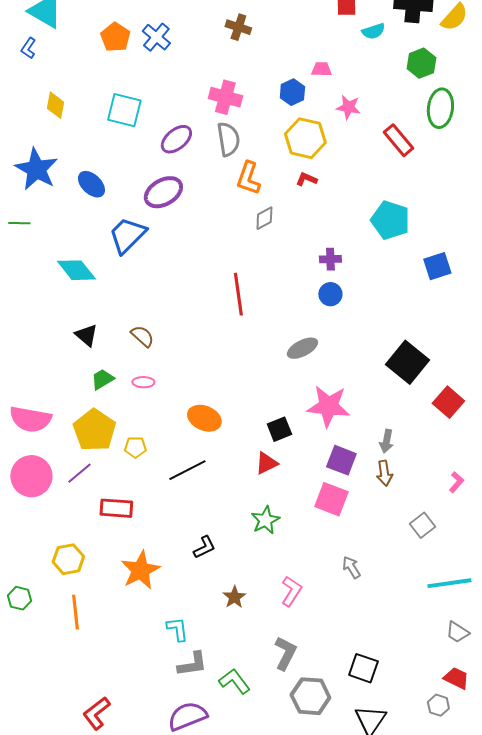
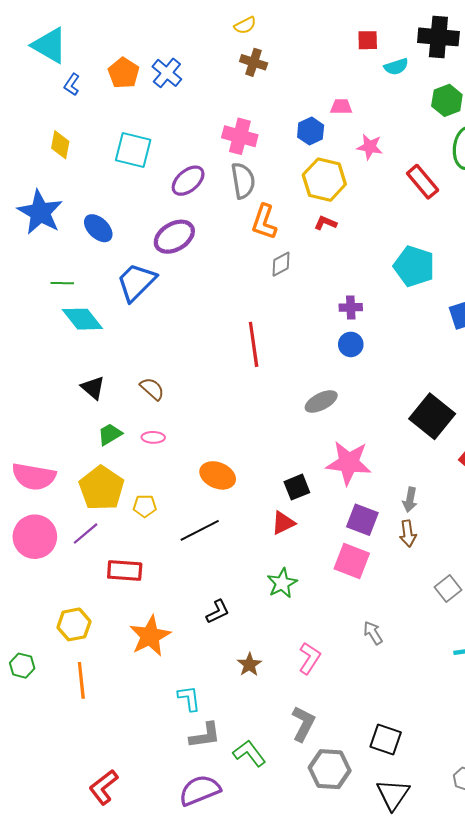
blue L-shape: (28, 48) -> (72, 85), moved
green line: (19, 223) -> (62, 283), moved

